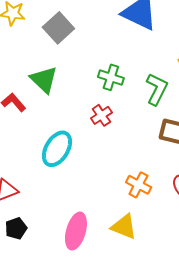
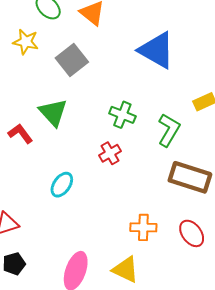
cyan ellipse: (57, 149) -> (62, 185), size x0.7
orange cross: (139, 185) -> (143, 227), turned -30

